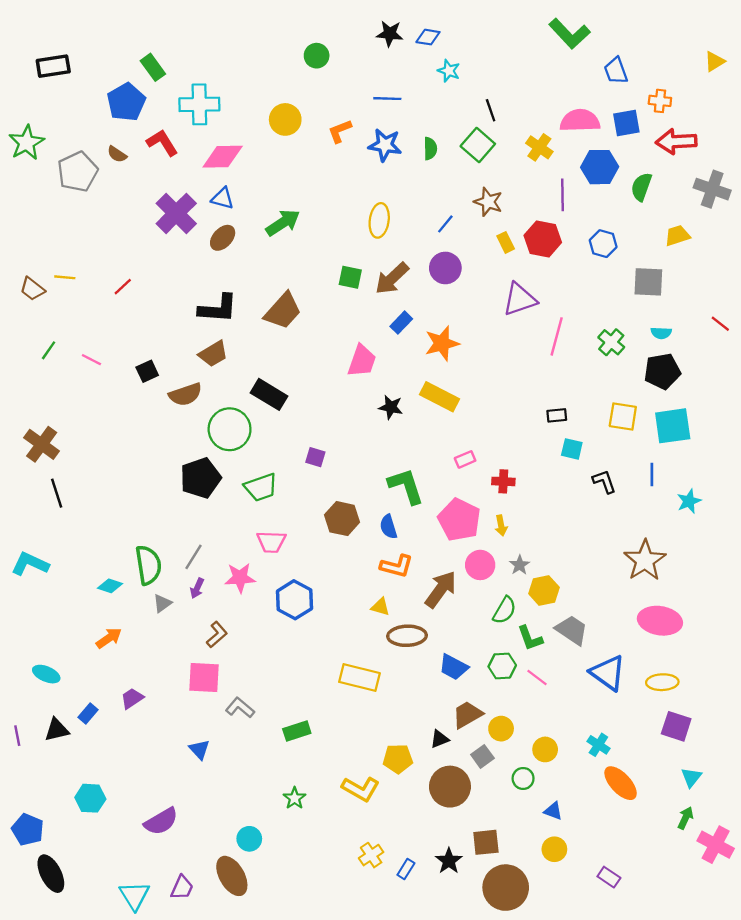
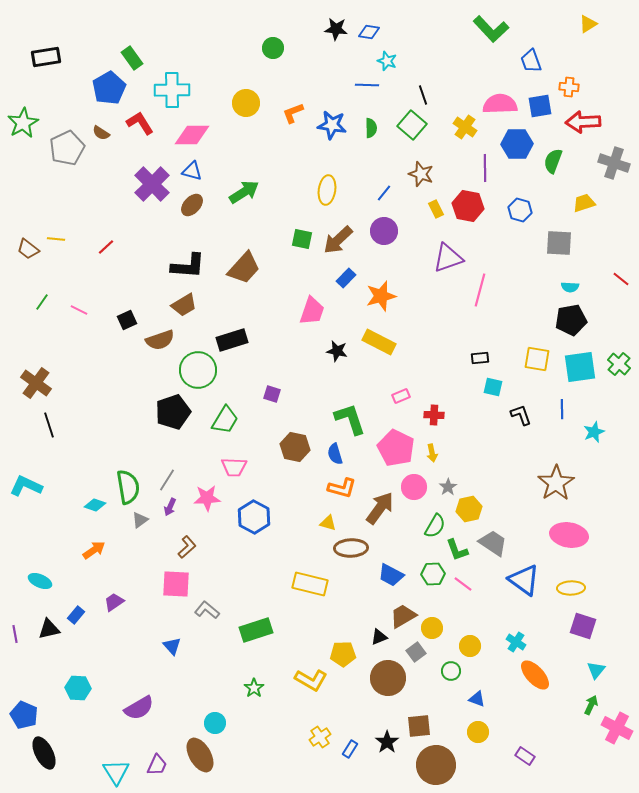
yellow triangle: (714, 61) -> (588, 24), moved
blue line: (387, 99) -> (367, 85), moved
green cross: (611, 342) -> (619, 364), moved
black rectangle: (269, 394) -> (232, 340), turned -48
green trapezoid: (261, 487) -> (225, 420), turned -40
green rectangle: (297, 731) -> (256, 630), size x1.4

